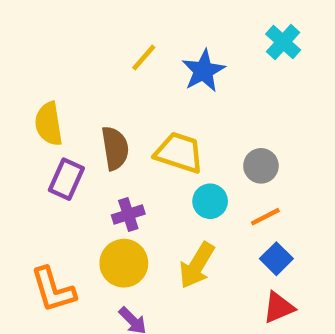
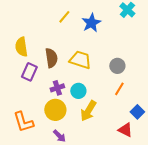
cyan circle: (210, 201) -> (78, 91), moved
orange line: (265, 217) -> (119, 89), turned -32
blue square: (276, 259) -> (137, 112), moved
red triangle: (279, 307) -> (125, 130), turned 49

